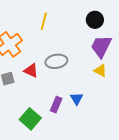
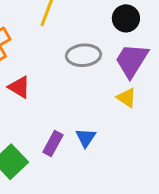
gray ellipse: (56, 61) -> (84, 55), moved

